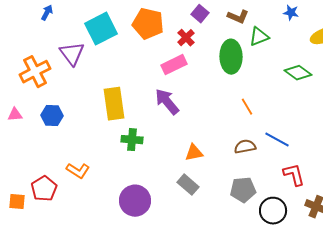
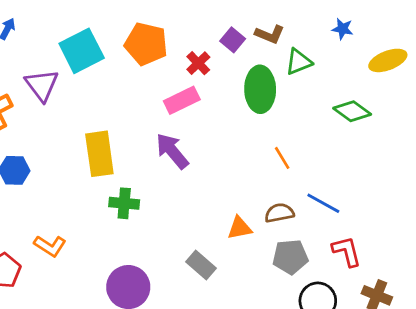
purple square: (200, 14) -> (233, 40), moved
orange triangle: (194, 153) -> (240, 228), moved
gray pentagon: (243, 190) -> (290, 257), moved

